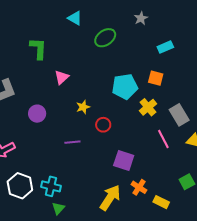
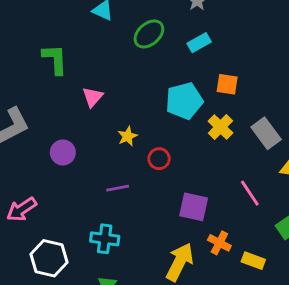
cyan rectangle: (165, 47) -> (199, 43), moved
pink line: (163, 139) -> (250, 193), moved
cyan cross: (51, 186) -> (105, 239), moved

